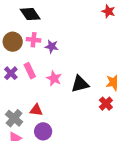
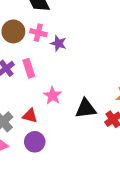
pink star: (54, 78) -> (53, 96), moved
black triangle: (80, 84) -> (86, 109), moved

